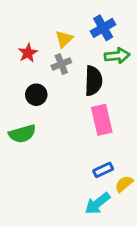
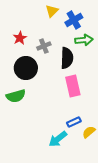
yellow triangle: (64, 39) -> (52, 11), moved
black circle: (36, 95) -> (26, 68), size x1.5
cyan arrow: (98, 203) -> (58, 139), moved

